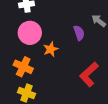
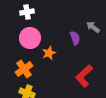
orange cross: (23, 67) -> (24, 69), turned 30

